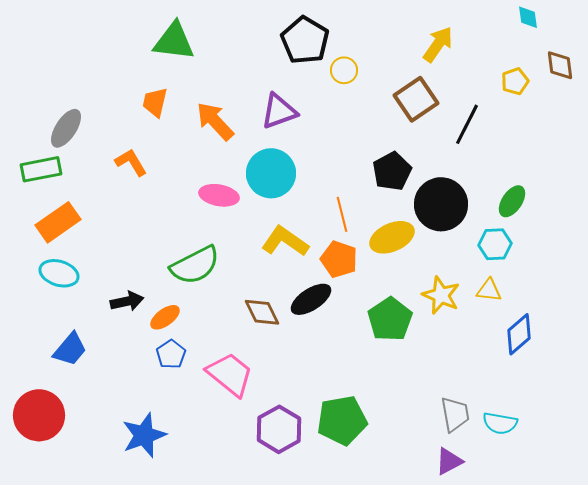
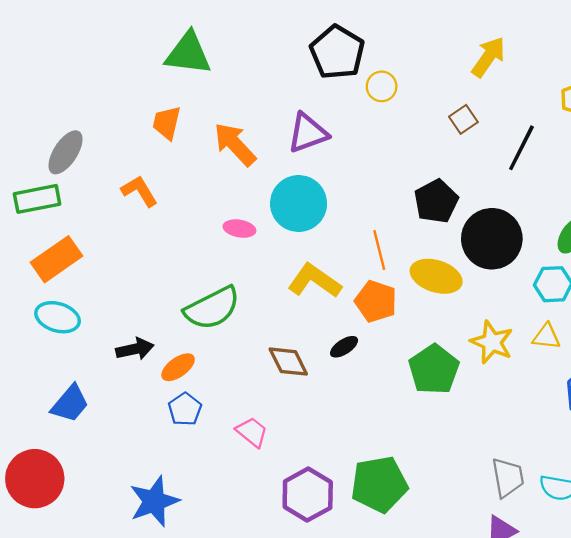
brown square: (416, 99) -> (463, 119), size x0.6
pink ellipse: (219, 195) -> (239, 229), size x0.7
yellow ellipse: (392, 237) -> (436, 276), turned 42
black ellipse: (311, 299) -> (344, 347), size x0.6
pink trapezoid: (230, 374) -> (252, 432), size x0.6

